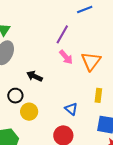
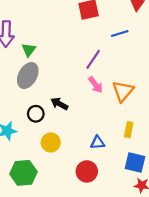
black circle: (15, 96) -> (36, 114), moved
blue triangle: (71, 109) -> (98, 143), turned -48

